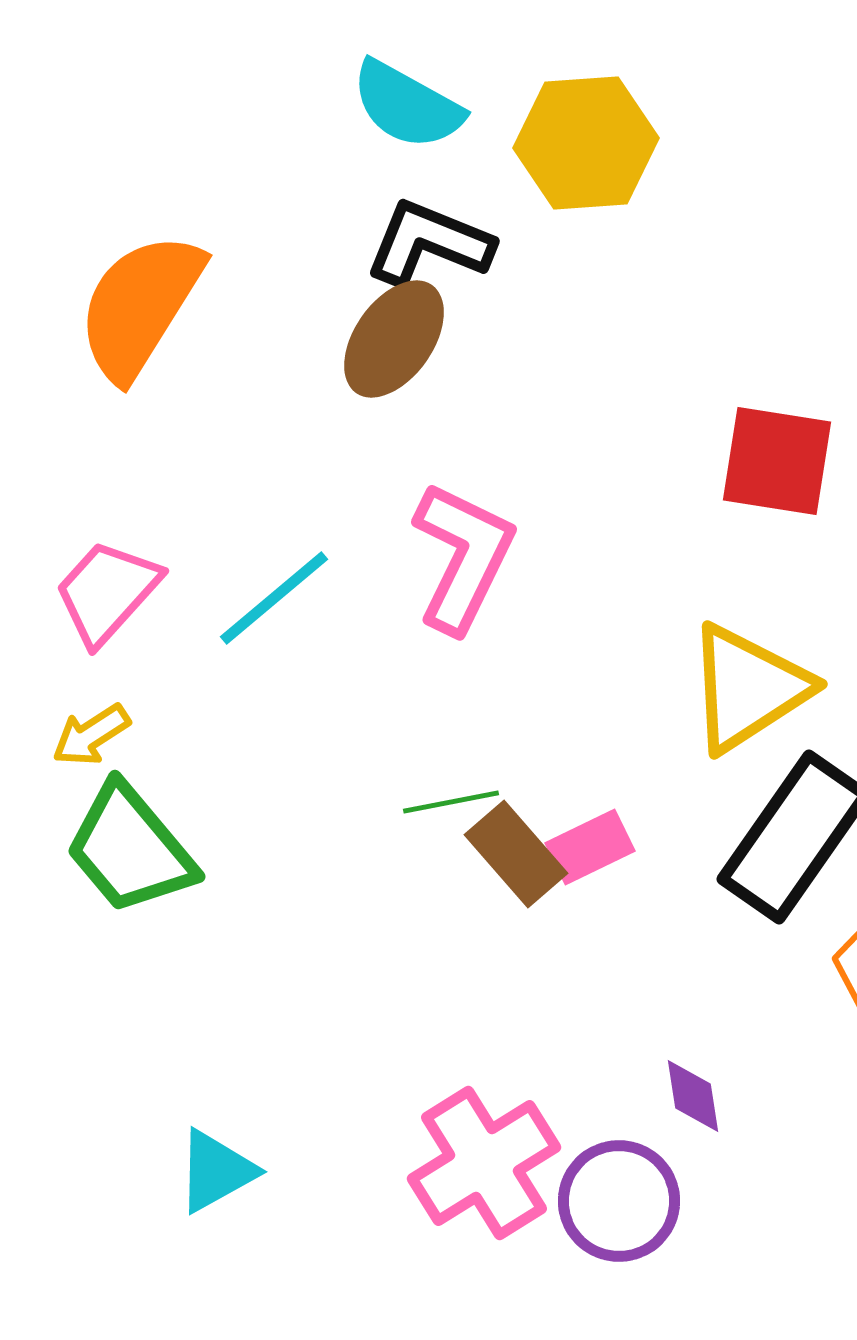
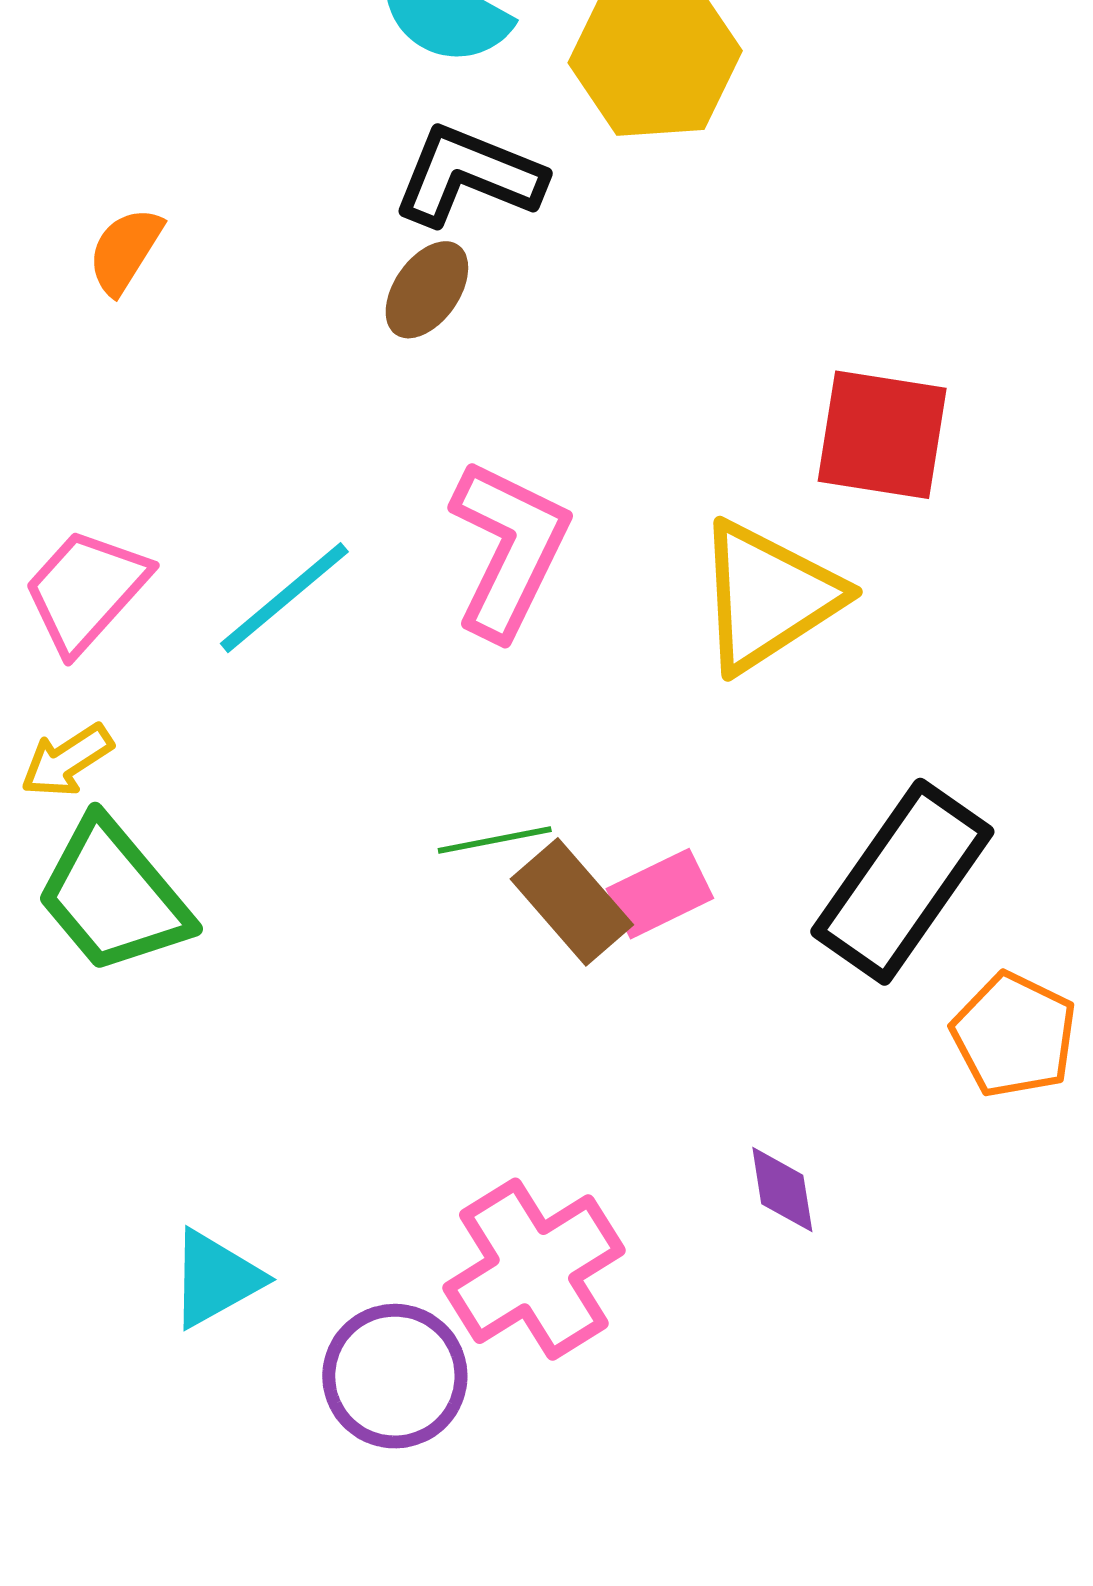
orange semicircle: (140, 306) -> (125, 251), size x0.5
brown ellipse: (394, 339) -> (427, 290), size x0.7
yellow triangle: (748, 688) -> (768, 596), moved
purple circle: (619, 1201) -> (395, 1376), moved

